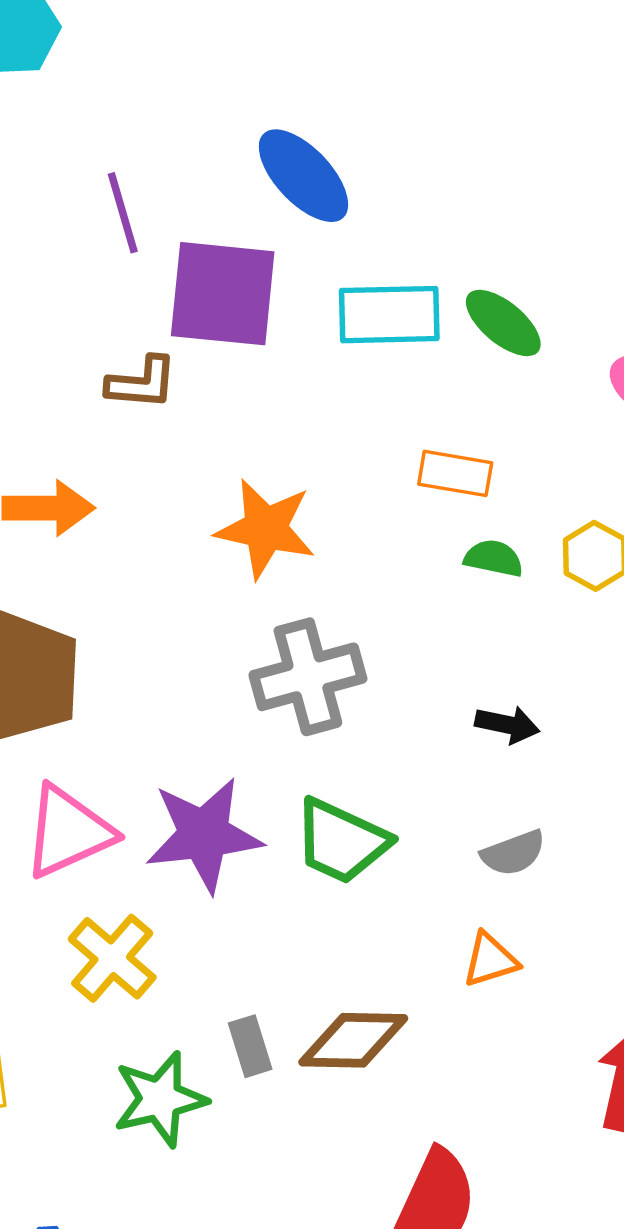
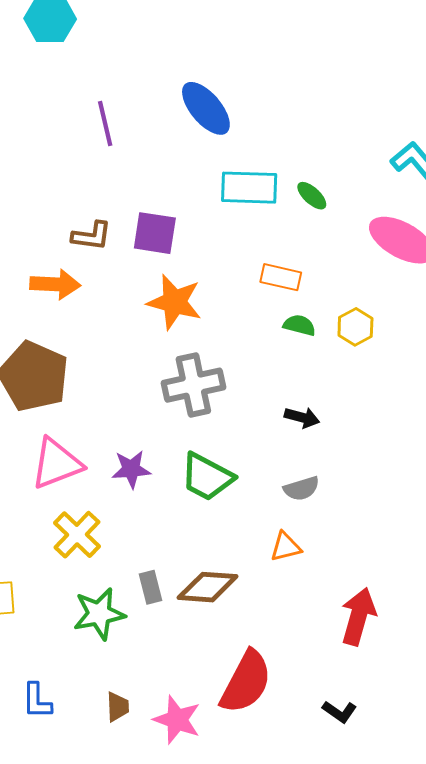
purple square: (223, 294) -> (155, 233), moved, size x0.7
green ellipse: (503, 323) -> (312, 196), size x0.7
brown L-shape: (142, 383) -> (92, 236), moved
purple star: (204, 835) -> (131, 469), size x0.6

